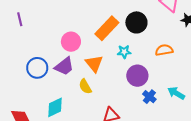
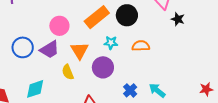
orange semicircle: (164, 50) -> (141, 46), moved
purple circle: (137, 76) -> (103, 67), moved

